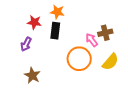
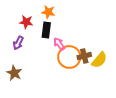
brown cross: (105, 33) -> (84, 56), moved
pink arrow: (92, 40) -> (59, 44), moved
brown star: (32, 75) -> (14, 73), moved

